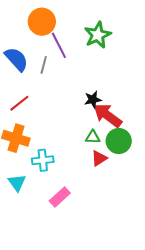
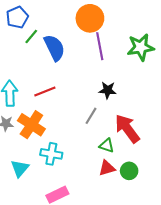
gray line: (44, 65) -> (91, 116), moved
black star: (93, 100) -> (108, 90), moved
green circle: (119, 141) -> (129, 171), moved, size x0.7

